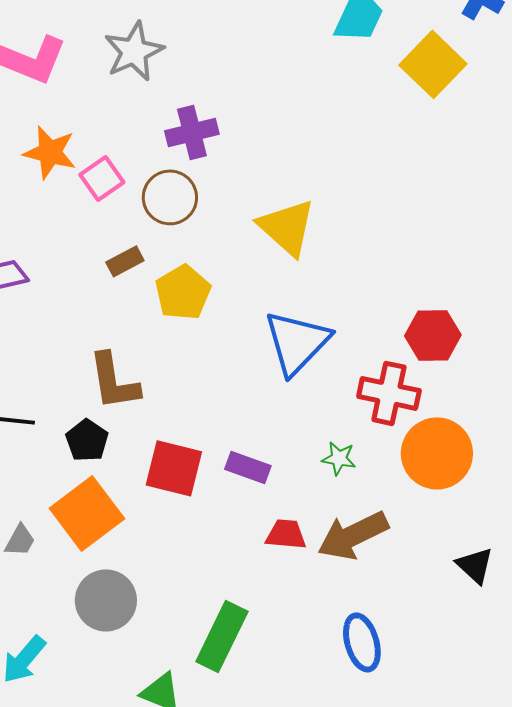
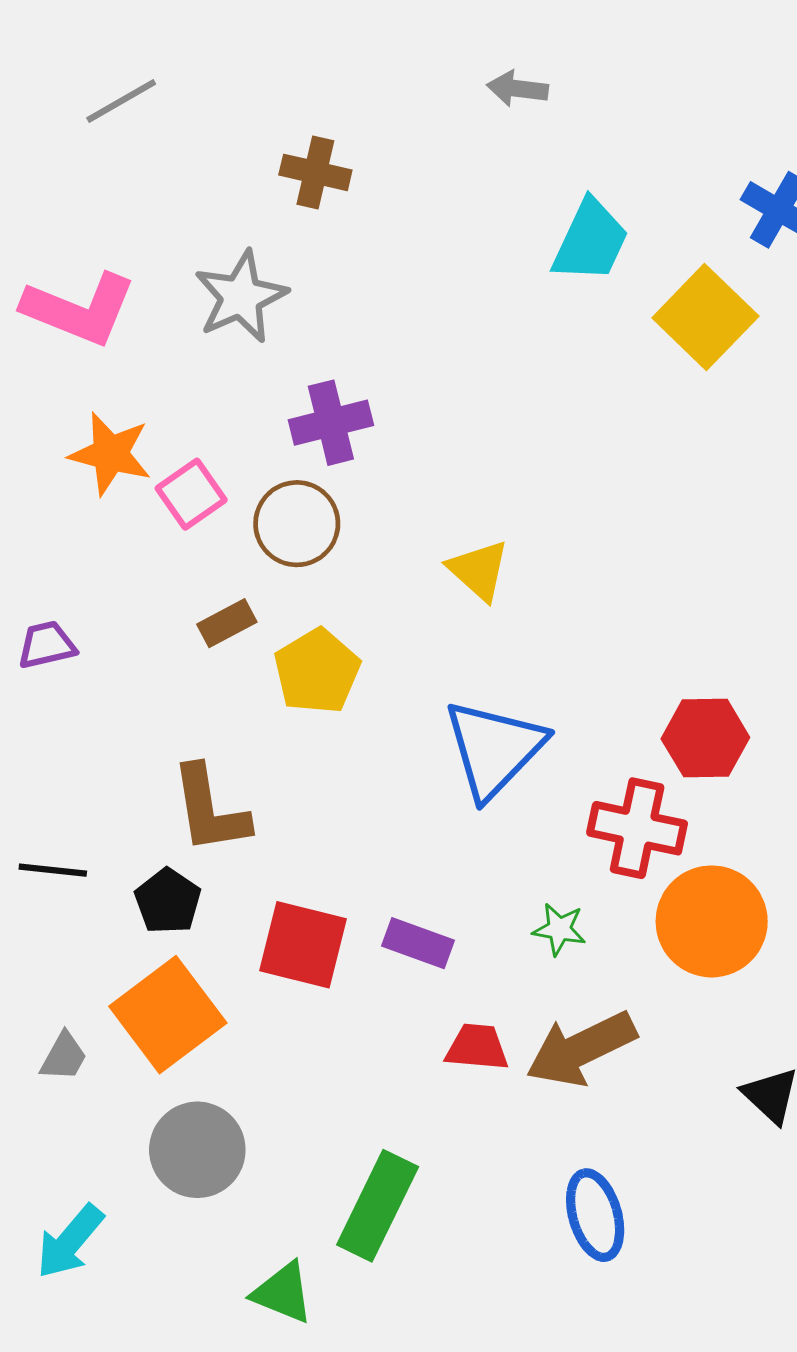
yellow triangle: (287, 227) -> (479, 570), size x0.7

